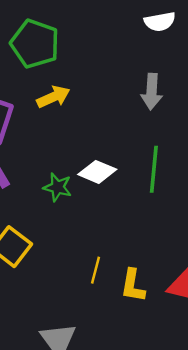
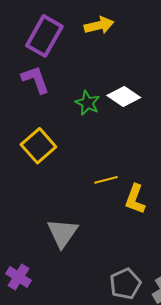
yellow line: (96, 270) -> (106, 180), turned 50

